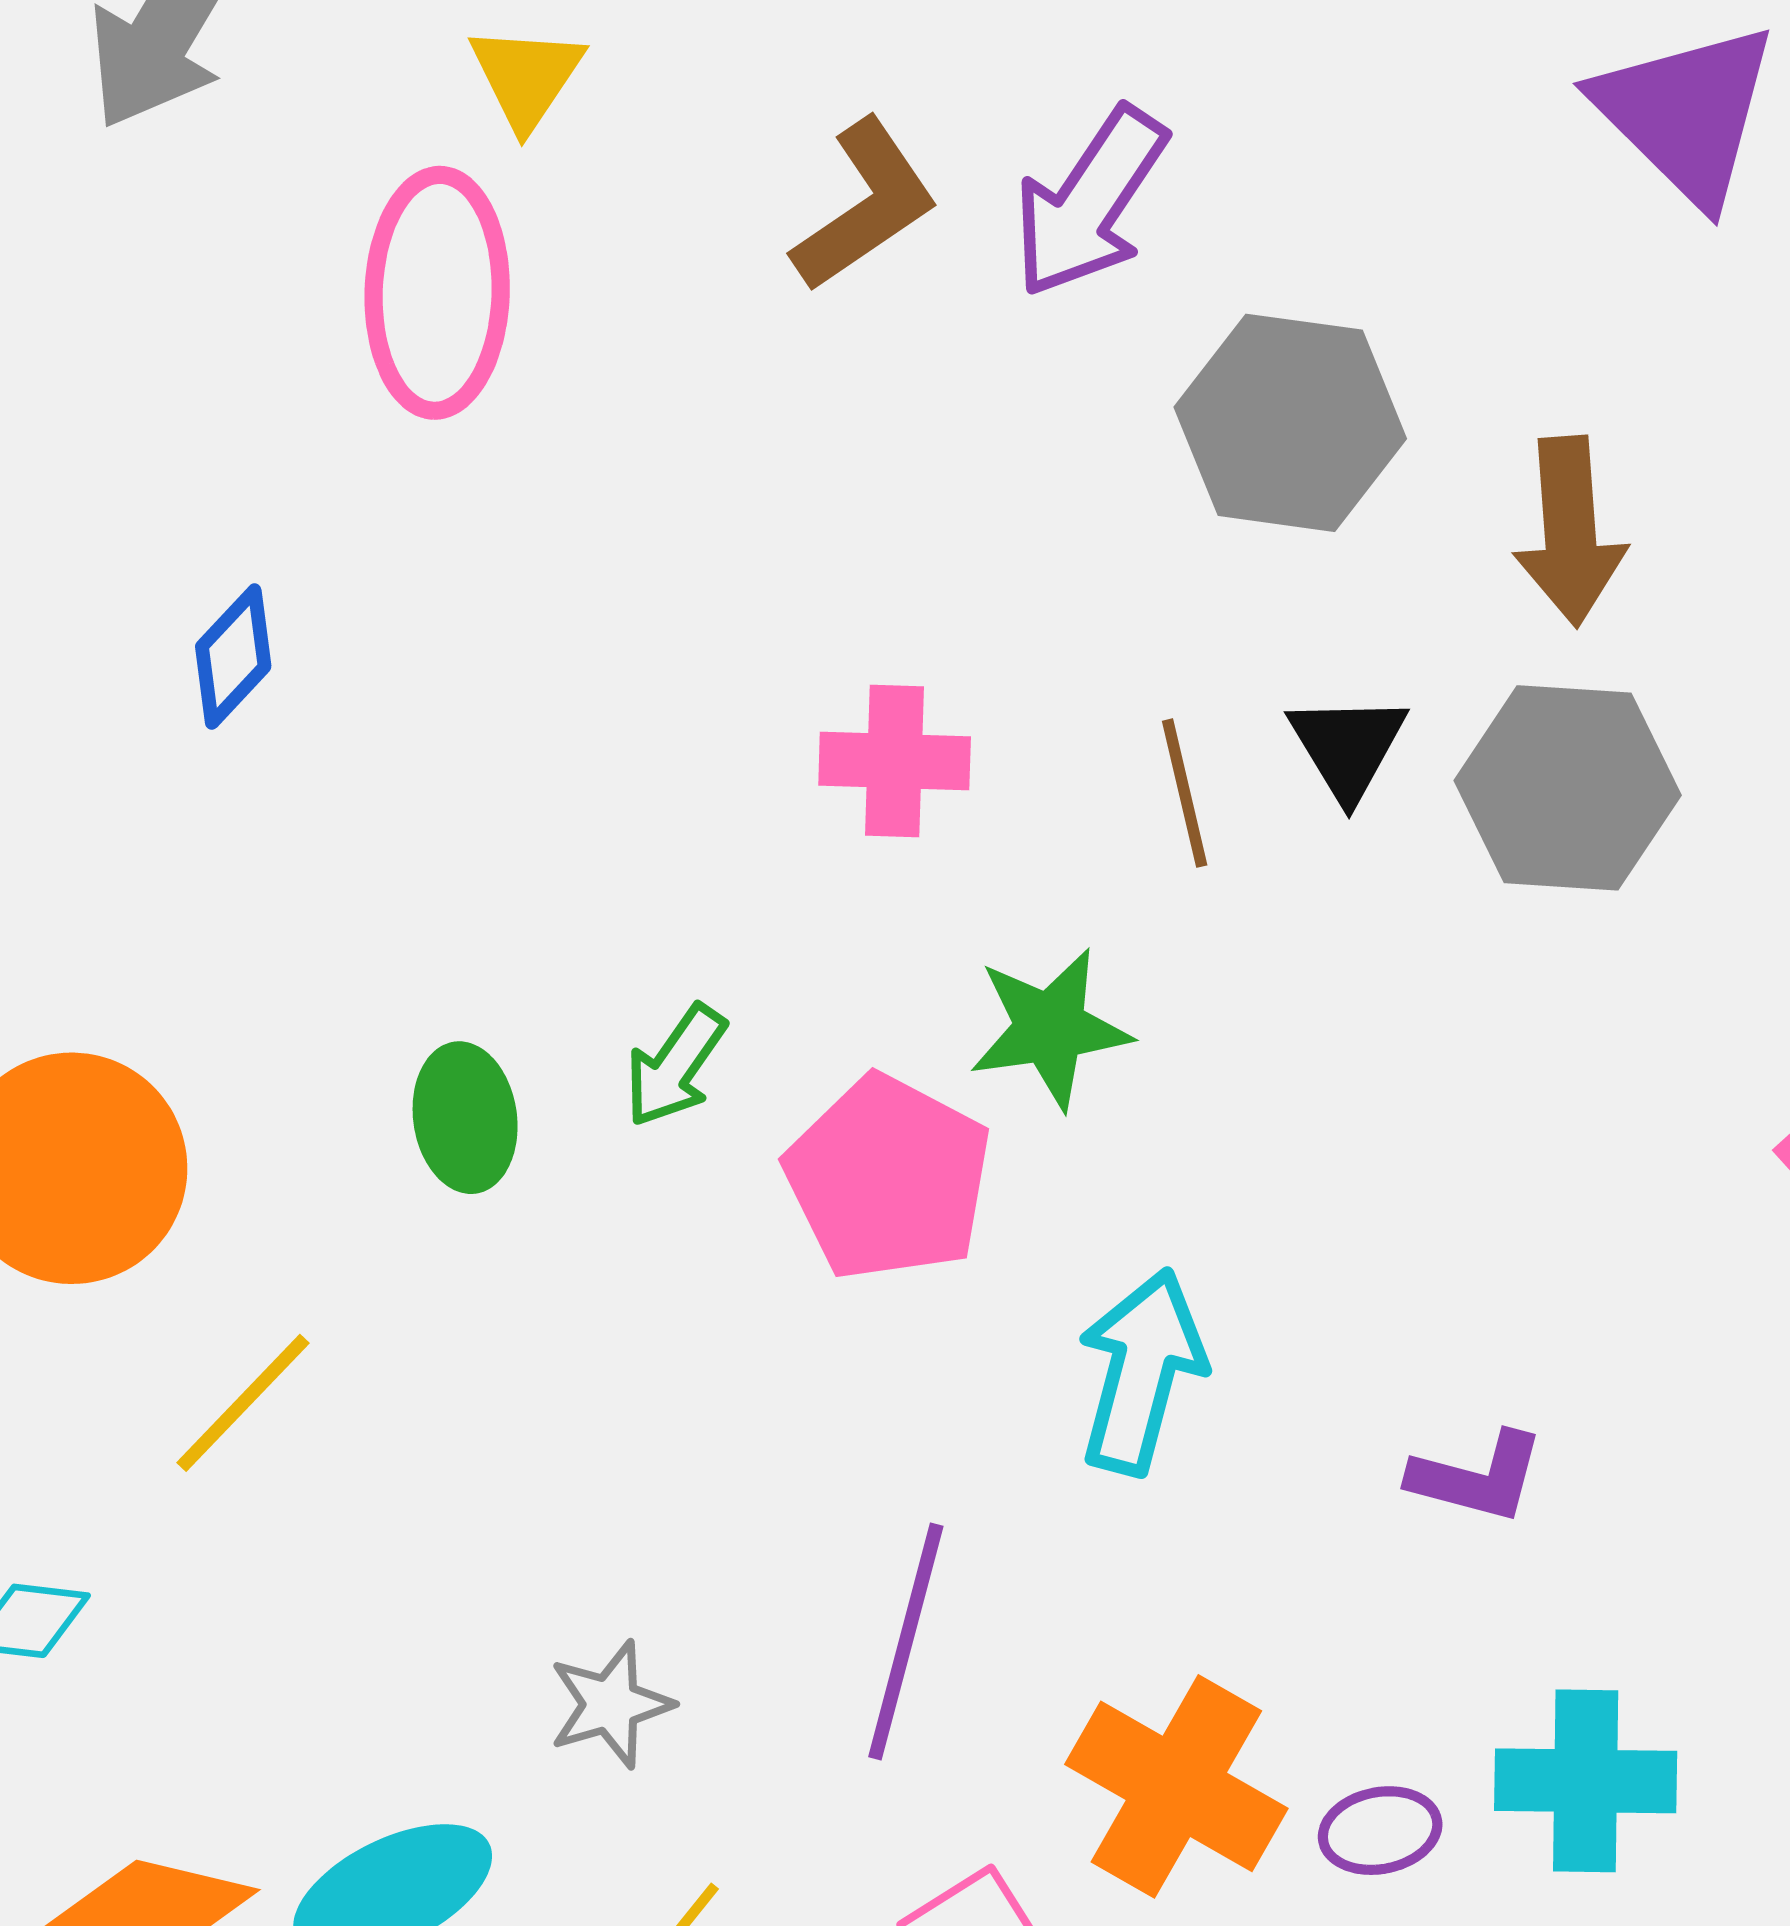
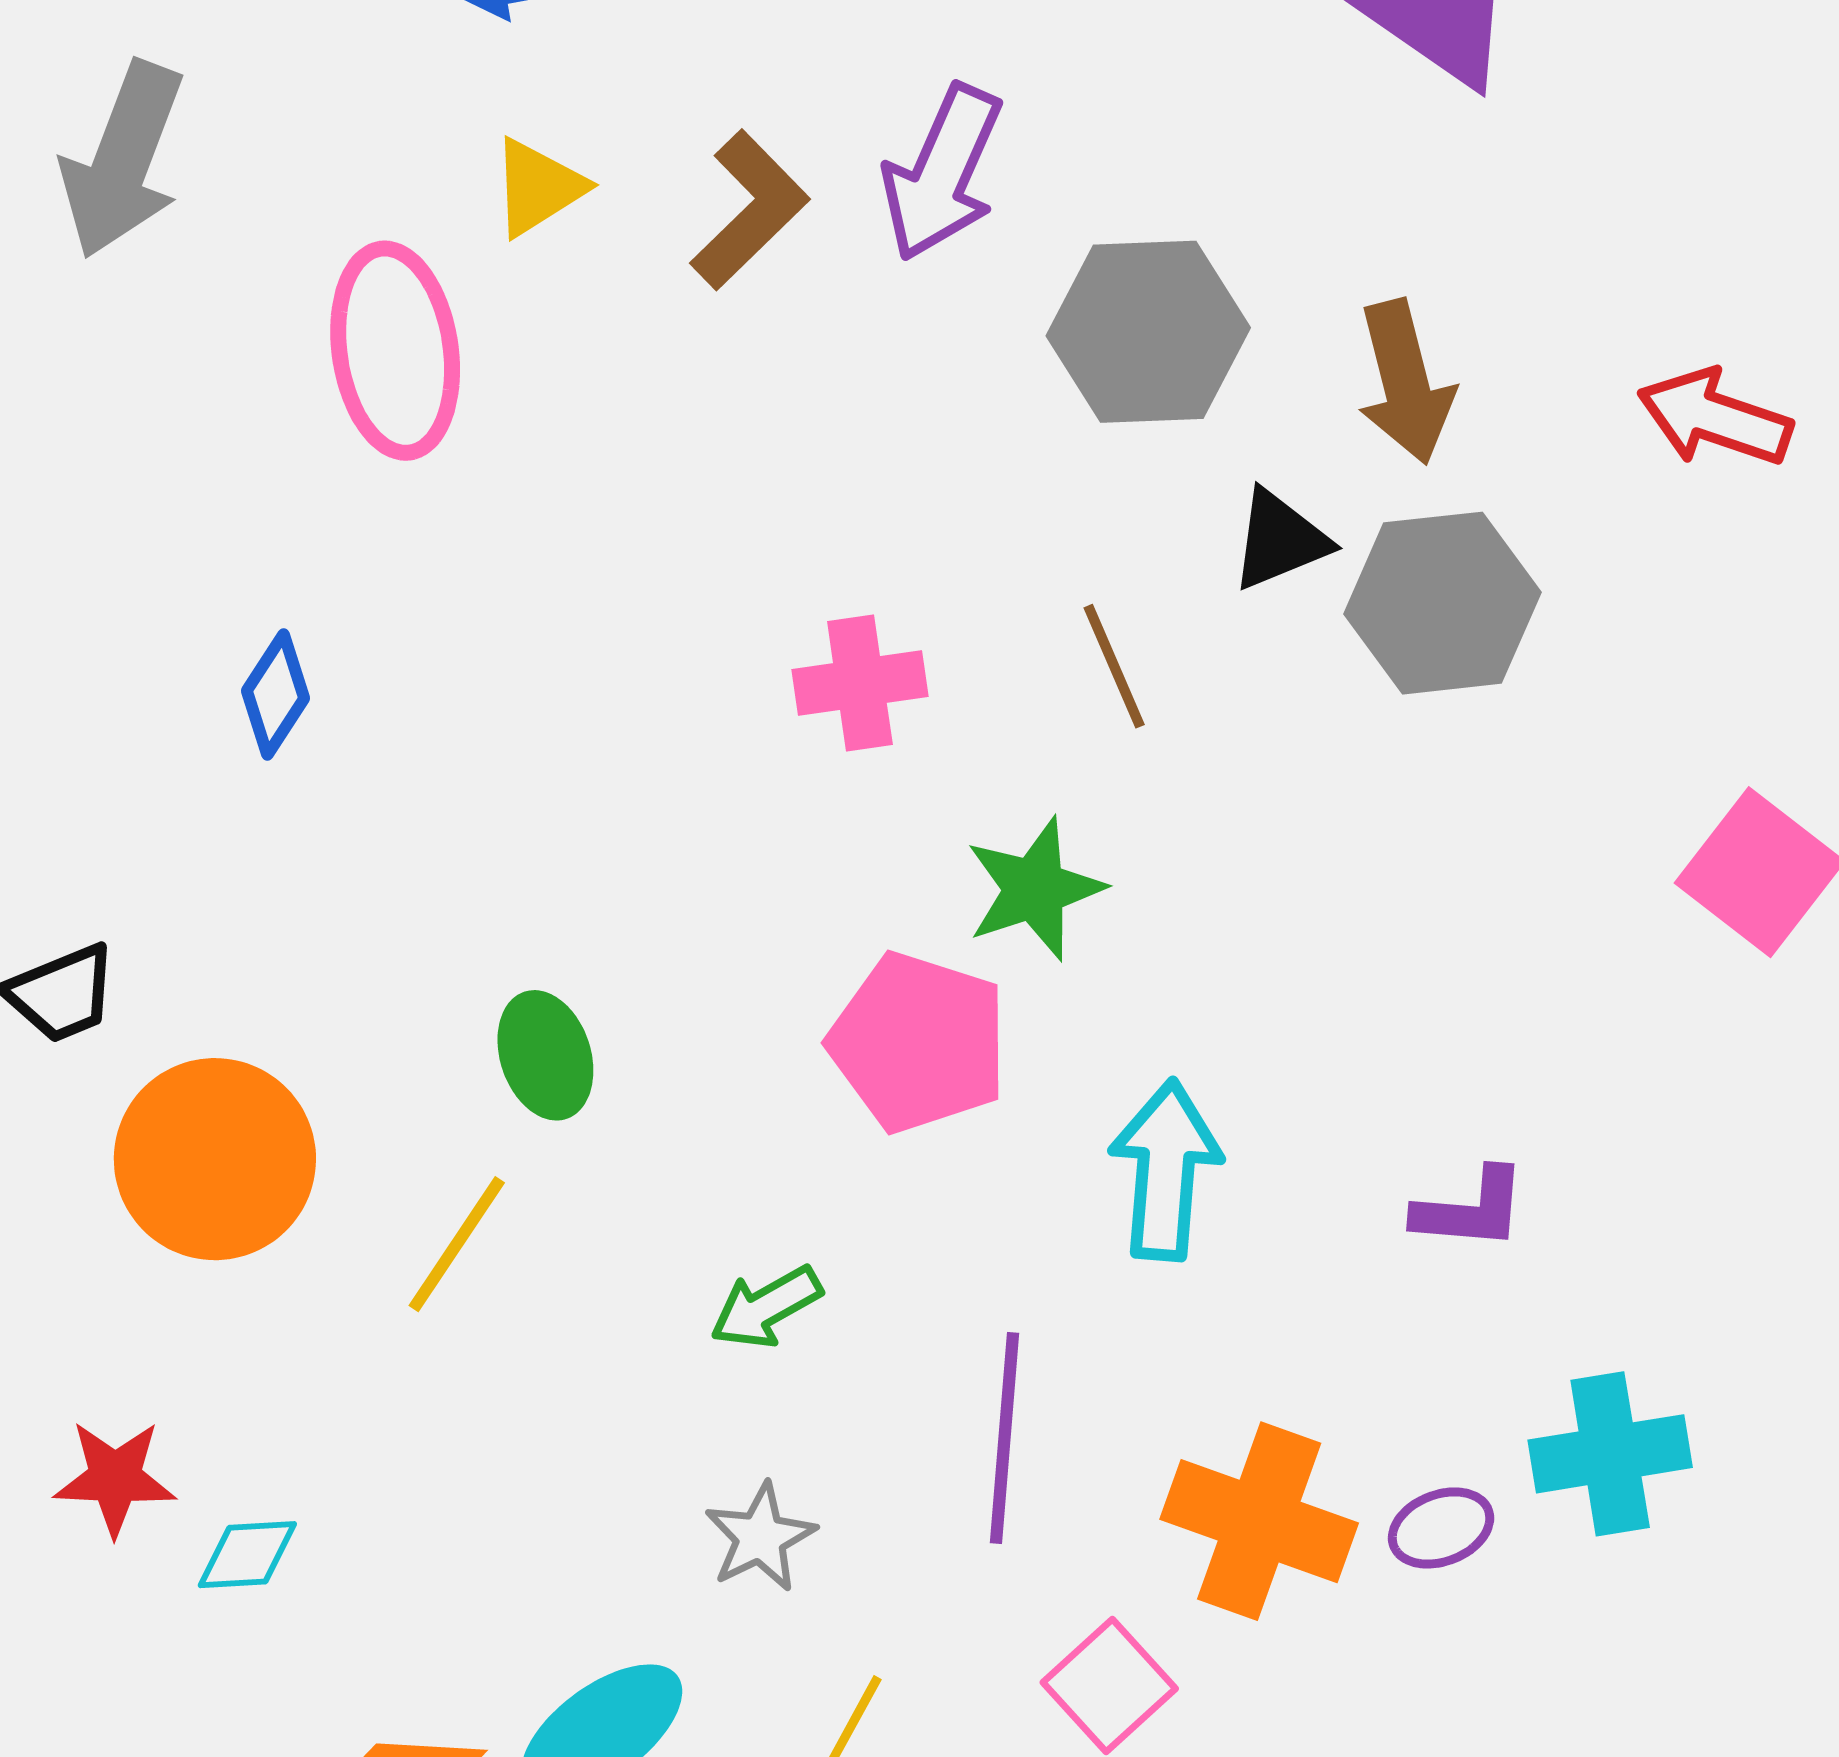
yellow triangle: (526, 77) -> (538, 187), moved, turned 34
black triangle: (1348, 747) -> (1280, 540), moved, turned 49
green arrow: (675, 1066) -> (766, 1307), moved, turned 36
yellow line: (243, 1403) -> (457, 1244), moved

